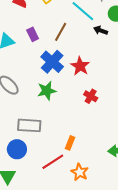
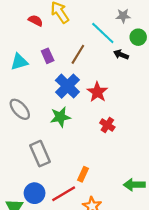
gray rectangle: (29, 125) -> (40, 154), turned 60
blue circle: (17, 149) -> (35, 193), moved

